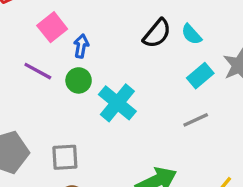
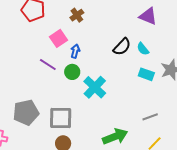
cyan rectangle: (200, 76) -> (146, 74), turned 56
gray line: (196, 120) -> (150, 117), moved
gray square: (65, 157) -> (61, 118), size x1.4

